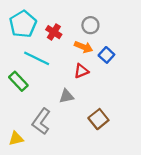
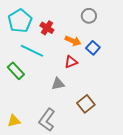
gray circle: (90, 25) -> (89, 16), moved
gray L-shape: (41, 121) -> (47, 120), moved

